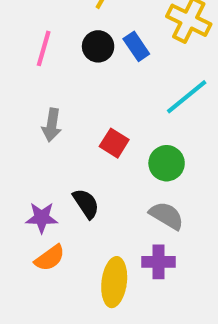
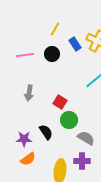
blue rectangle: (136, 46) -> (75, 44), moved
pink line: (44, 48) -> (25, 55), turned 66
green circle: (167, 163) -> (69, 120), moved

